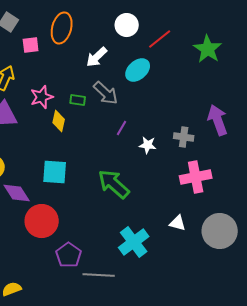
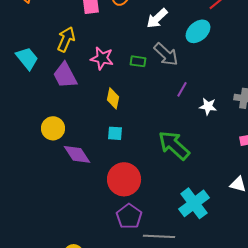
pink star: (42, 97) -> (102, 58), turned 30
yellow diamond: (59, 121) -> (113, 98), moved
cyan square: (55, 172) -> (115, 133), size x0.6
red circle: (42, 221) -> (124, 179), moved

